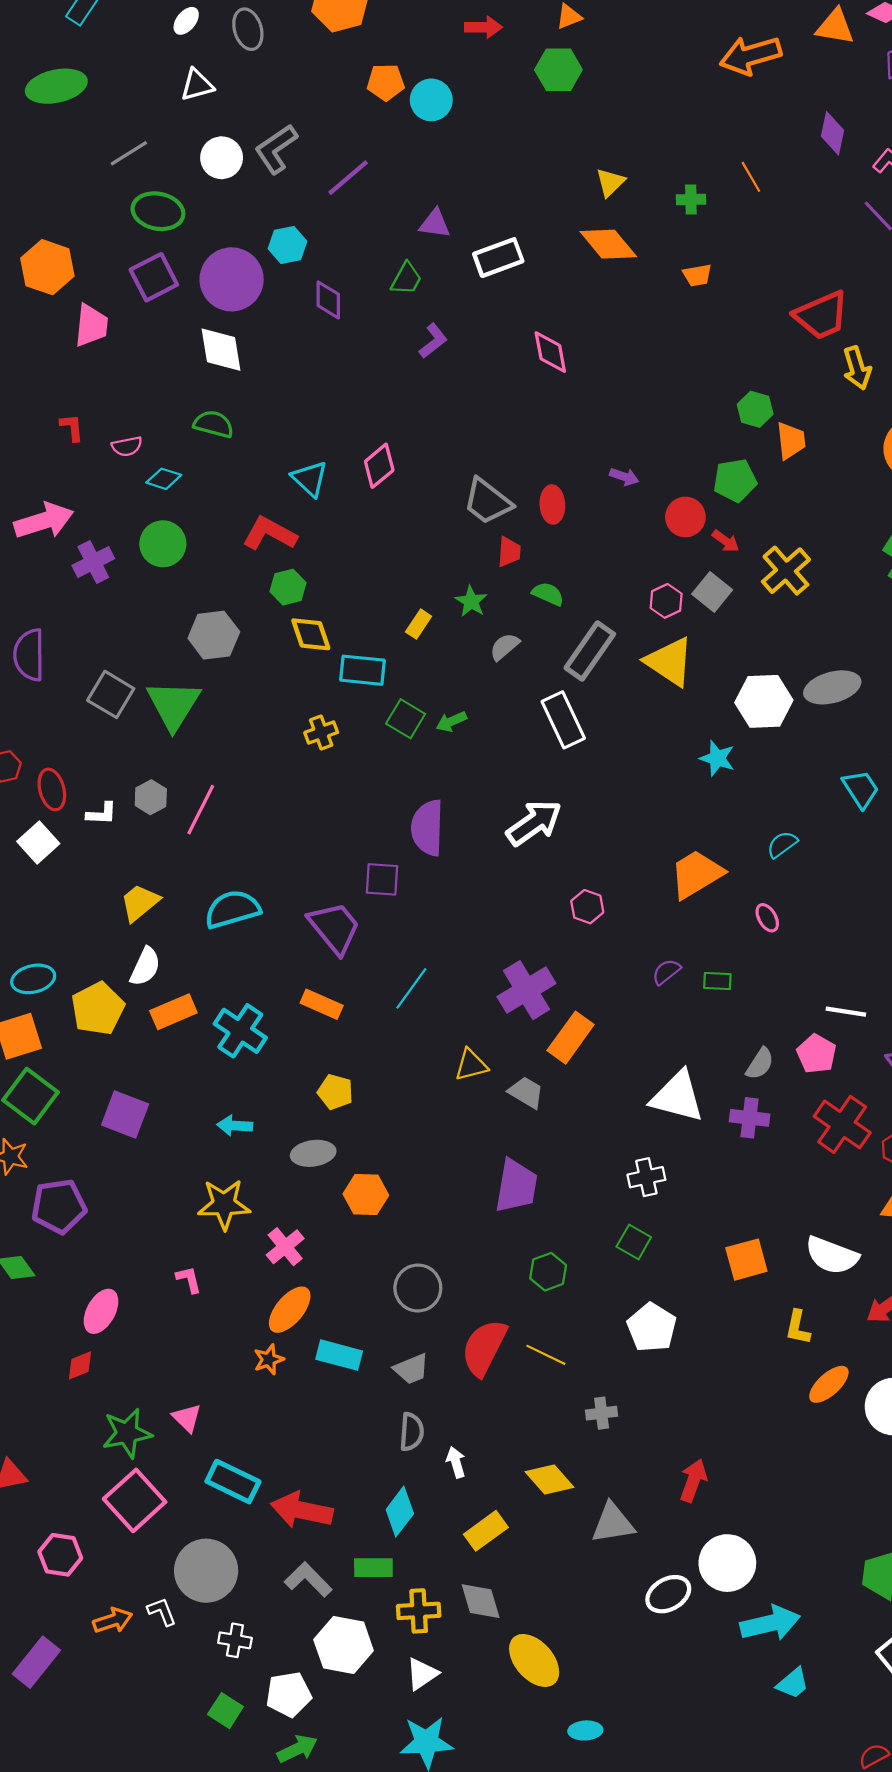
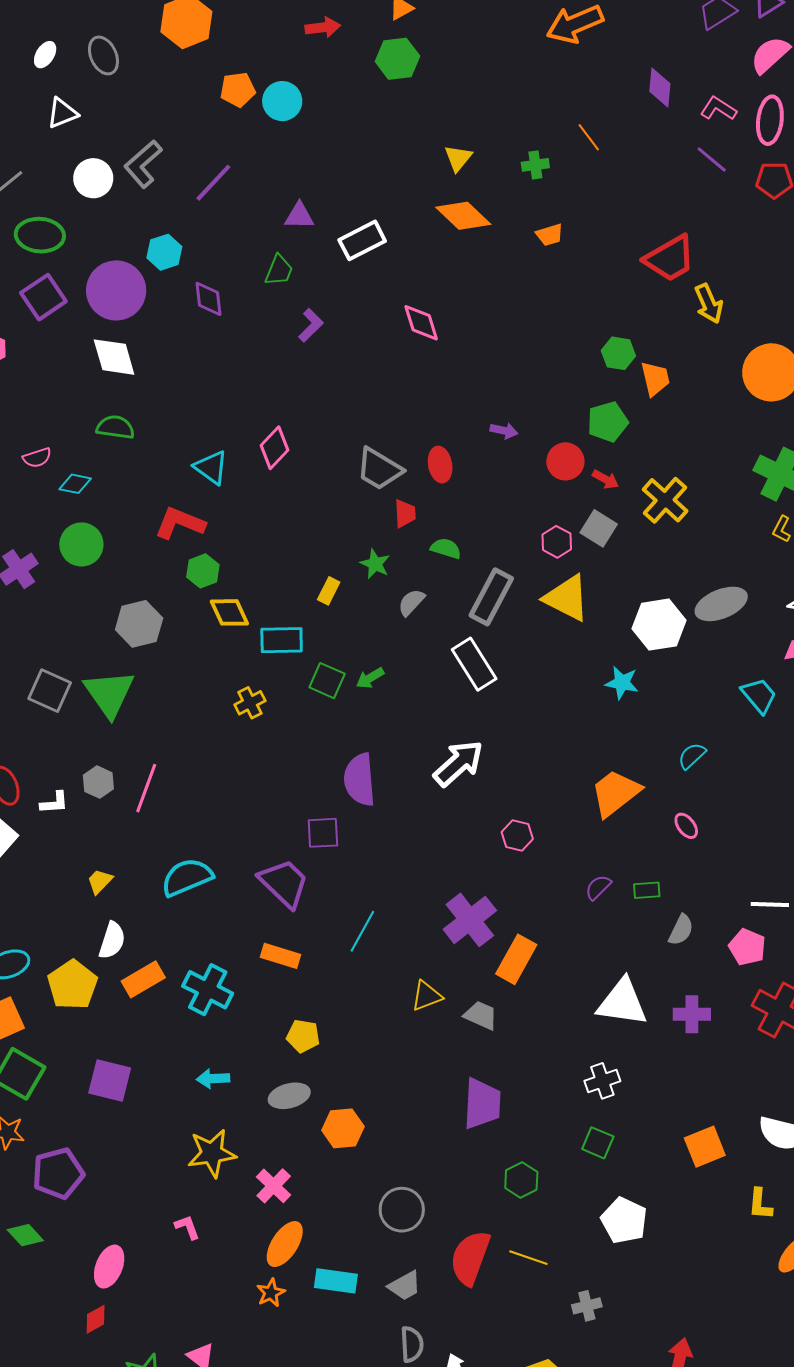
yellow trapezoid: (140, 903) -> (100, 881), size x0.7
gray semicircle: (760, 1064) -> (681, 930), moved

